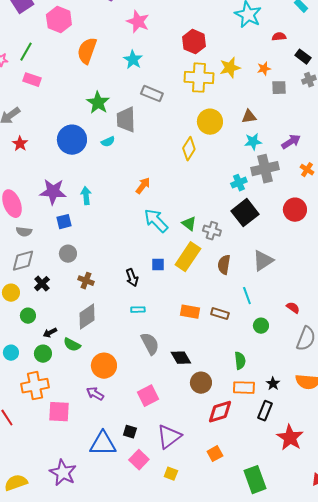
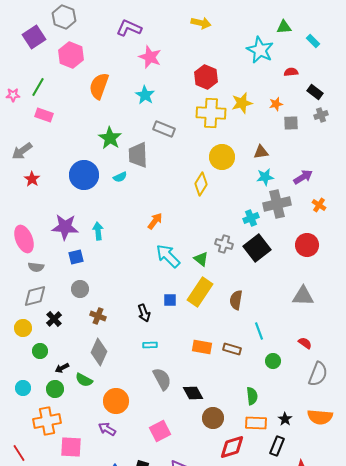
gray cross: (212, 231) -> (224, 244), moved
gray triangle: (263, 261) -> (303, 296), moved, turned 35
gray diamond: (87, 317) -> (99, 352), turned -32

